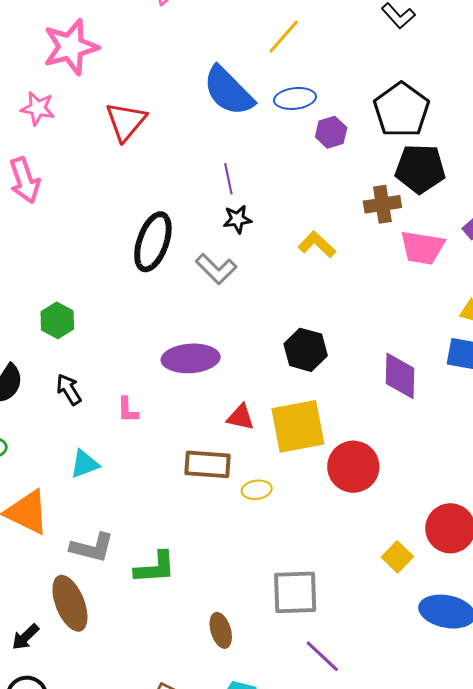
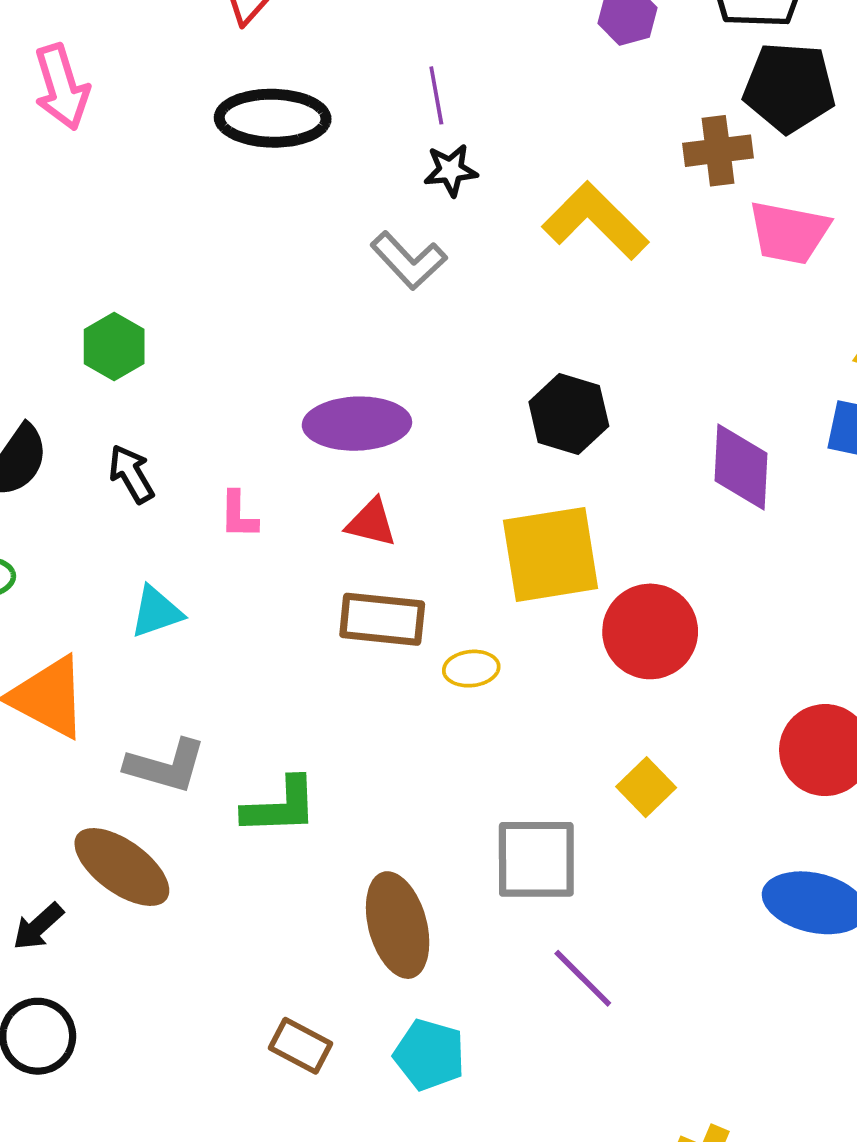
black ellipse: (153, 242) -> (273, 118), moved, turned 70
yellow L-shape: (317, 244) -> (595, 221), size x1.5
red triangle: (241, 417) -> (371, 523), moved
yellow square: (397, 557) -> (646, 787), moved
brown ellipse: (70, 603) -> (122, 867), turned -34
brown ellipse: (221, 630) -> (398, 925), size x1.6

